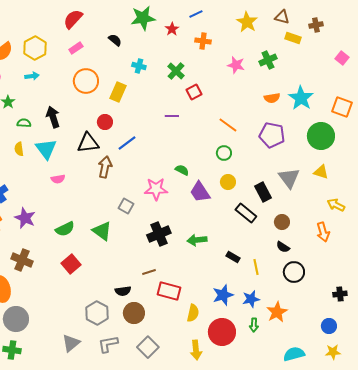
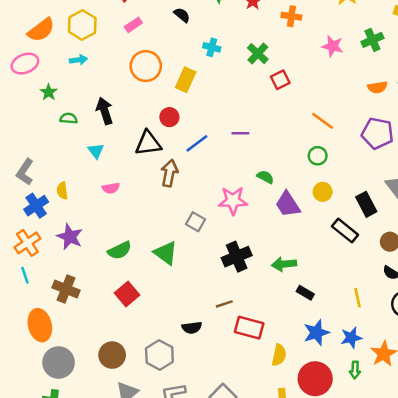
purple line: (172, 116) -> (240, 133), moved
yellow semicircle: (19, 149) -> (62, 191), moved
cyan triangle: (46, 149) -> (96, 151), size x0.6
black rectangle: (233, 257) -> (305, 293), moved
brown circle: (134, 313) -> (112, 355), moved

